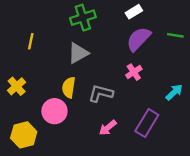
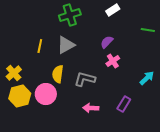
purple semicircle: (139, 39) -> (107, 42), moved, size x0.6
yellow line: (31, 41) -> (40, 46), moved
purple rectangle: (147, 123) -> (124, 104), size x0.7
pink arrow: (108, 128) -> (91, 108), turned 42
yellow hexagon: (24, 135) -> (20, 96), moved

